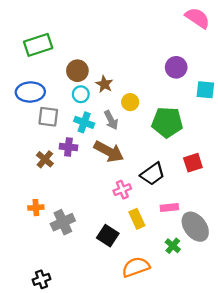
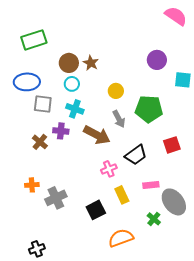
brown star: (104, 84) -> (91, 63), moved
gray arrow: (111, 120) -> (119, 119), moved
black square: (108, 236) -> (96, 210), turned 30

